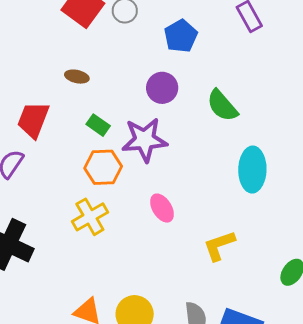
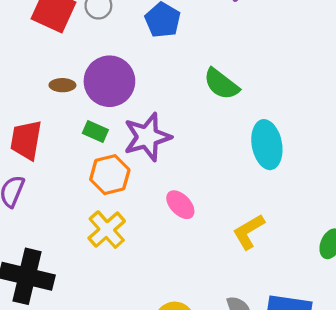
purple circle: (162, 88) -> (109, 81), moved, size x1.5

